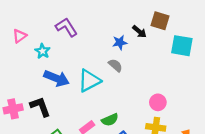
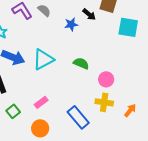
gray semicircle: (115, 65) -> (44, 10), moved
green semicircle: (110, 120) -> (81, 63), moved, turned -133

